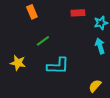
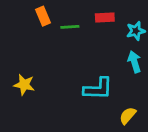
green line: (43, 41) -> (70, 27), moved, turned 32
cyan L-shape: (58, 66) -> (98, 89), moved

